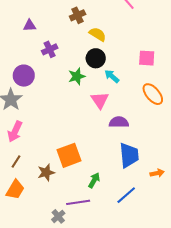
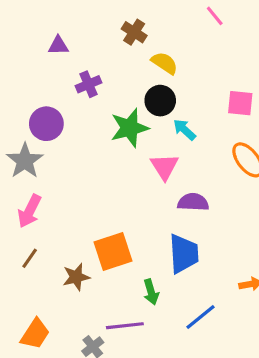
brown cross: (78, 15) -> (134, 32), turned -35
green star: (77, 76) -> (130, 128), size x1.4
blue trapezoid: (129, 155) -> (184, 254), moved
green arrow: (94, 180) -> (151, 292), turned 133
orange trapezoid: (15, 190) -> (35, 334), moved

